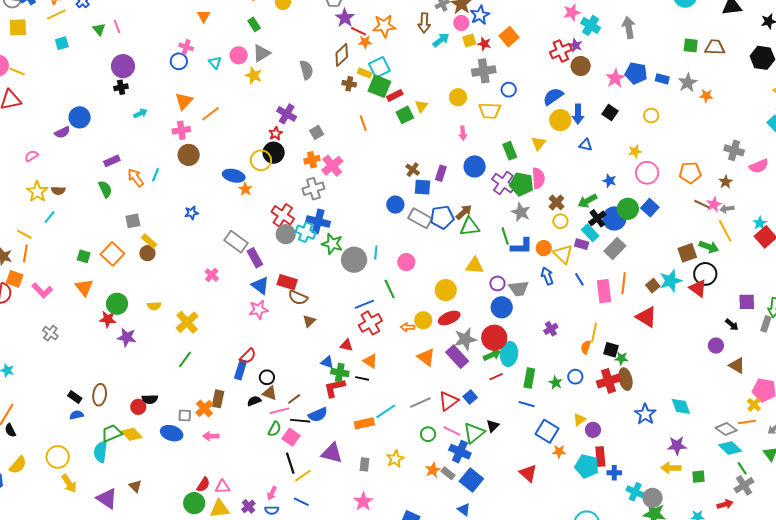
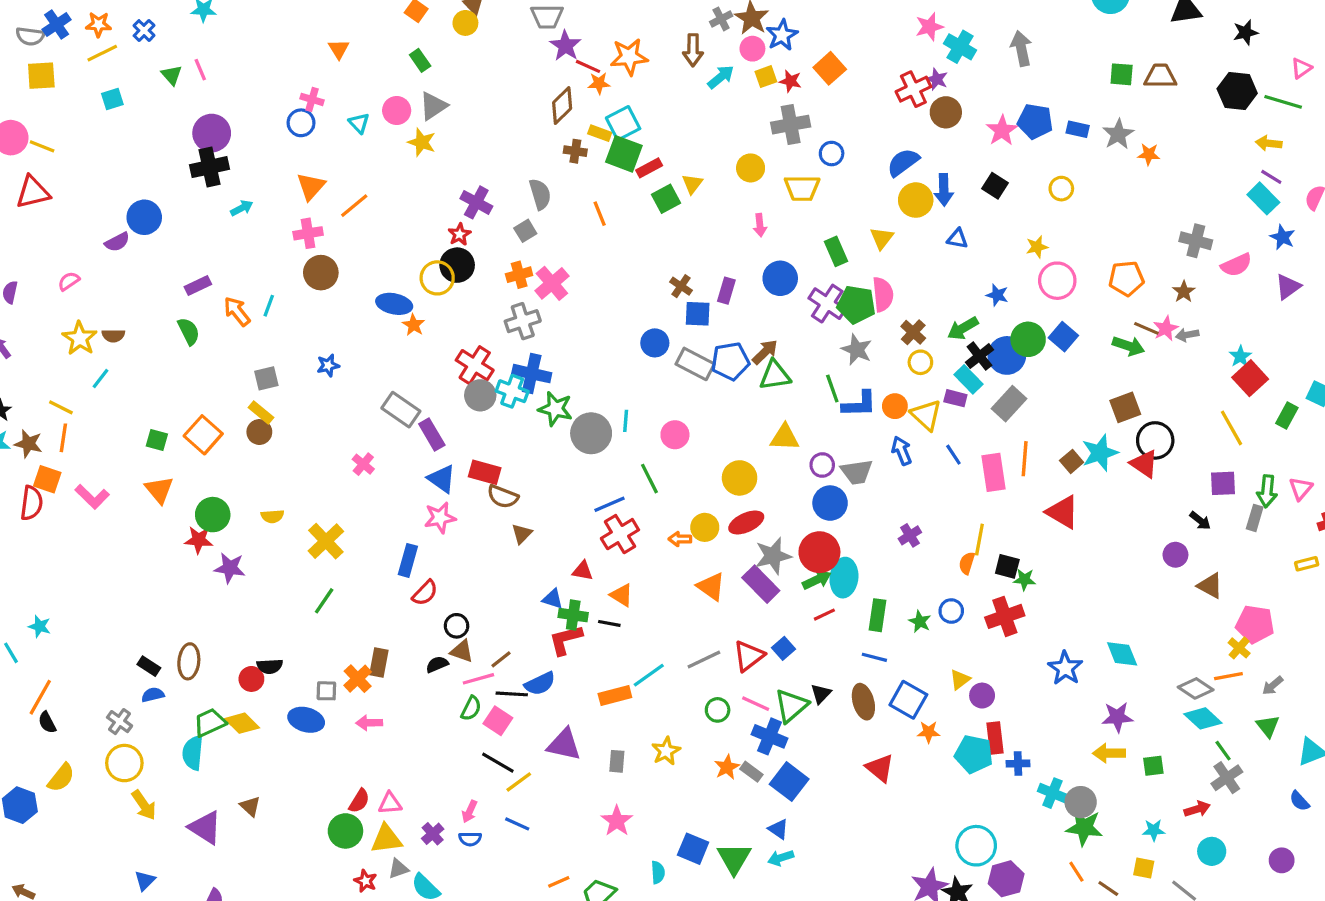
gray semicircle: (306, 70) -> (540, 194), moved
black cross: (121, 87) -> (210, 167), size x1.6
gray square: (133, 221) -> (266, 378), moved
yellow line: (725, 231) -> (1231, 428), moved
green arrow: (709, 247) -> (1128, 346), moved
gray cross: (50, 333) -> (120, 722), moved
blue rectangle: (241, 370) -> (408, 560), moved
brown ellipse: (625, 379) -> (863, 702), moved
black line: (290, 463) -> (498, 763), turned -40

